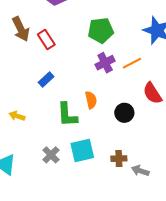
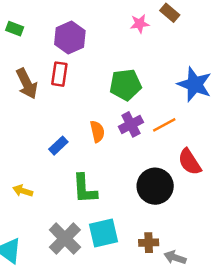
red rectangle: (46, 39) -> (59, 74), moved, turned 42
orange semicircle: (91, 100) -> (97, 131), moved
black circle: (124, 113) -> (155, 186), size x1.5
gray cross: (51, 155) -> (65, 239), size x1.5

